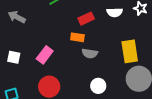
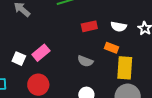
orange rectangle: (77, 37) -> (111, 48), moved
white square: (14, 57) -> (19, 59), moved

